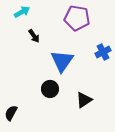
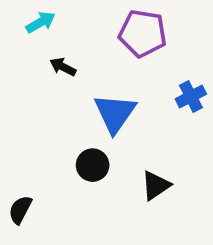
black arrow: (34, 36) -> (63, 67), turned 152

